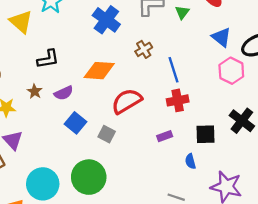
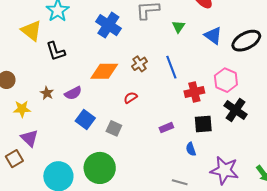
green triangle: (182, 12) -> (178, 27), moved
brown cross: (144, 49) -> (140, 64), moved
black L-shape: (48, 59) -> (56, 51), moved, turned 85
pink hexagon: (231, 71) -> (226, 80), moved
red cross: (178, 100) -> (194, 92), moved
red semicircle: (127, 101) -> (130, 98), size x0.5

